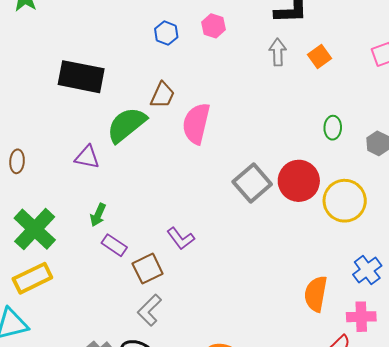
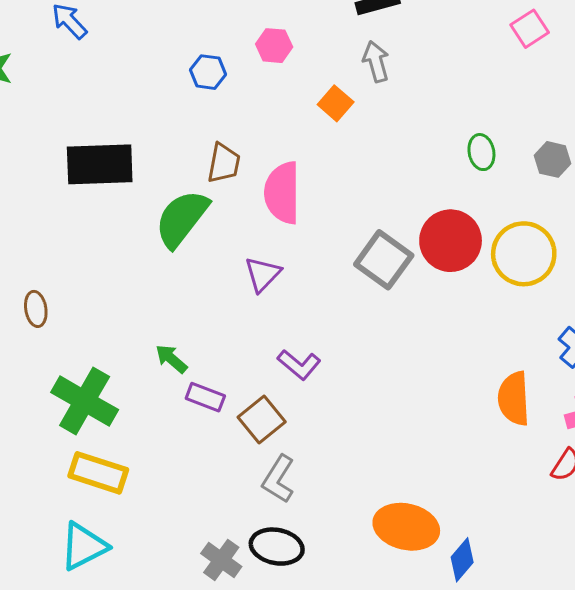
orange square: (320, 56) -> (336, 103), moved
purple triangle: (87, 157) -> (263, 274), moved, turned -44
green arrow: (98, 215) -> (171, 359), turned 120
yellow rectangle: (32, 278) -> (98, 473), turned 57

